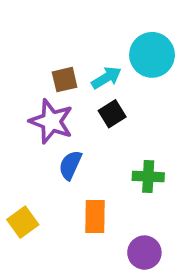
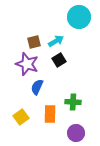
cyan circle: (152, 55) -> (79, 17), moved
green cross: (148, 177) -> (73, 102), moved
yellow square: (23, 222) -> (21, 117), moved

